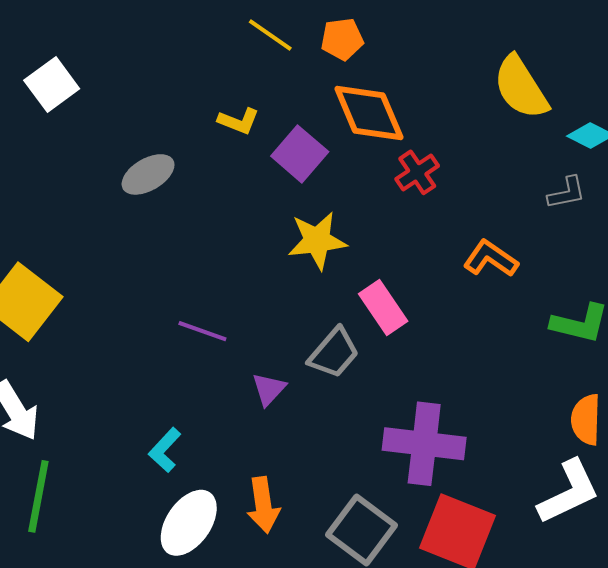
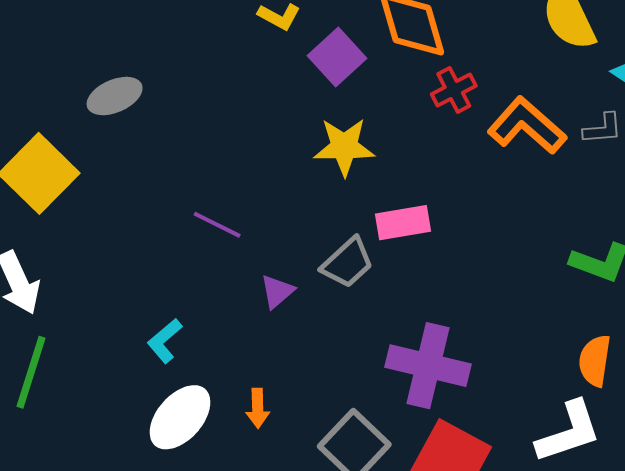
gray ellipse: (148, 174) -> (115, 96), moved
orange L-shape: (491, 259) -> (527, 126), moved, size x1.4
pink rectangle: (383, 307) -> (403, 223), turned -72
orange arrow: (263, 505) -> (258, 408), size x0.7

